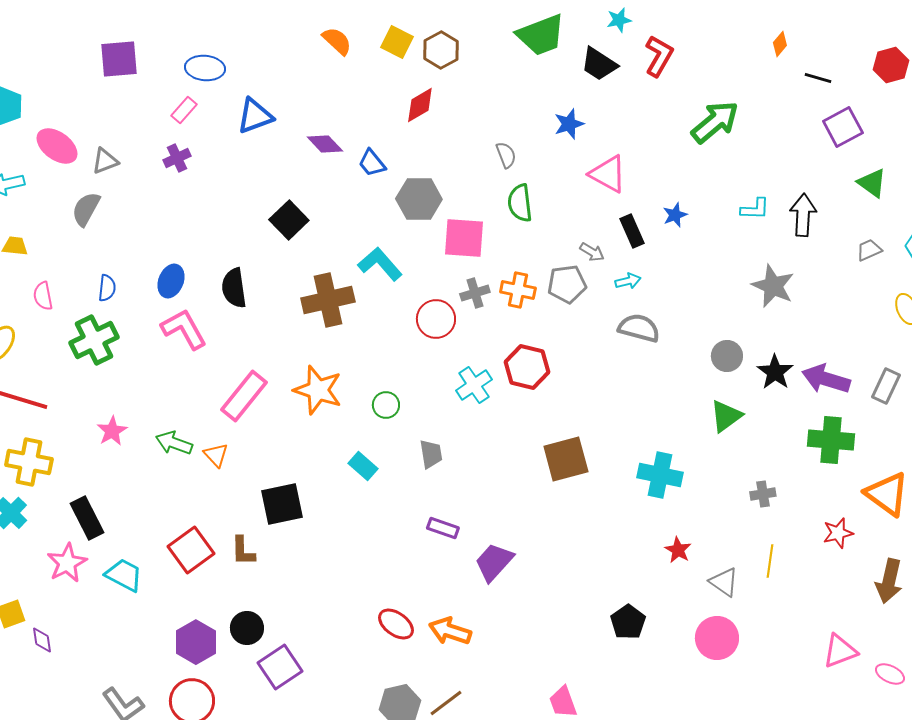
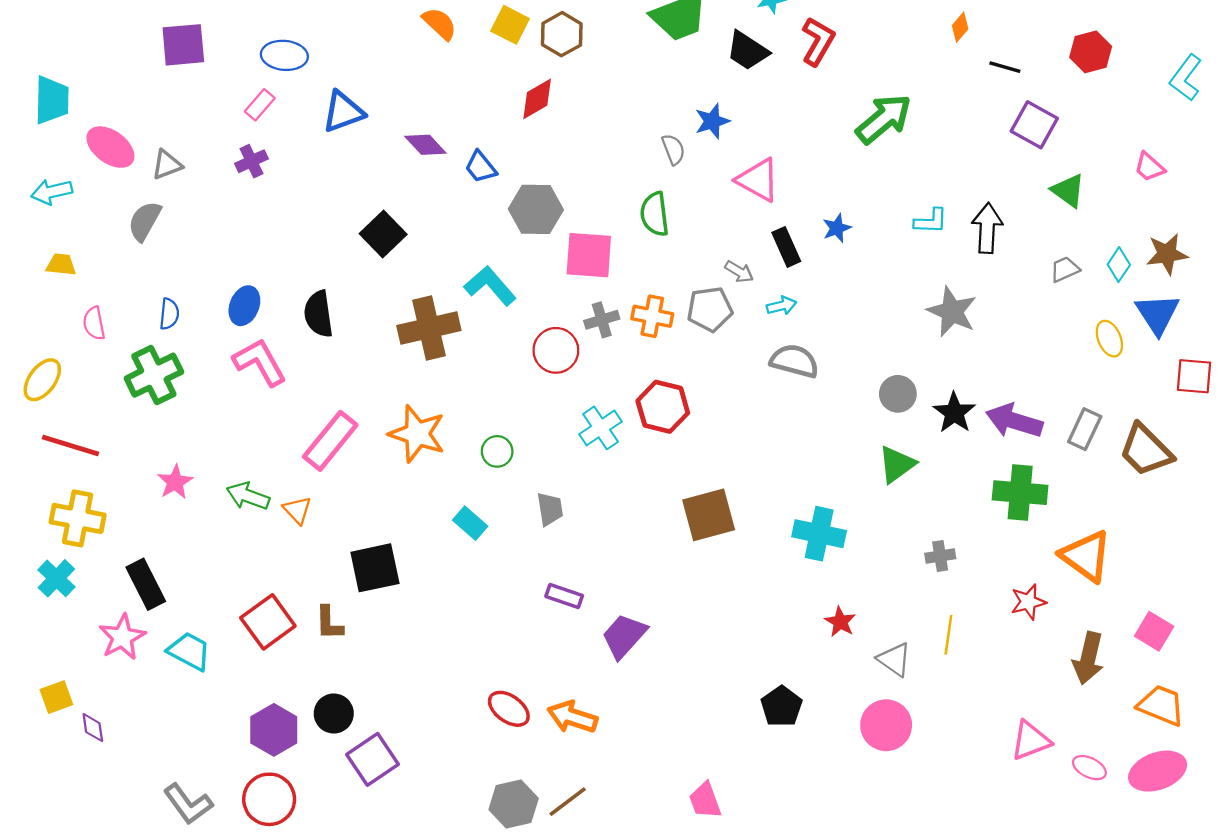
purple square: (843, 127) -> (1034, 125), turned -33
gray semicircle: (506, 155) -> (673, 149), moved

